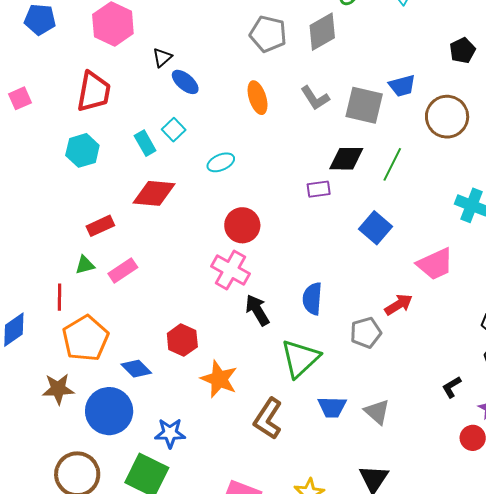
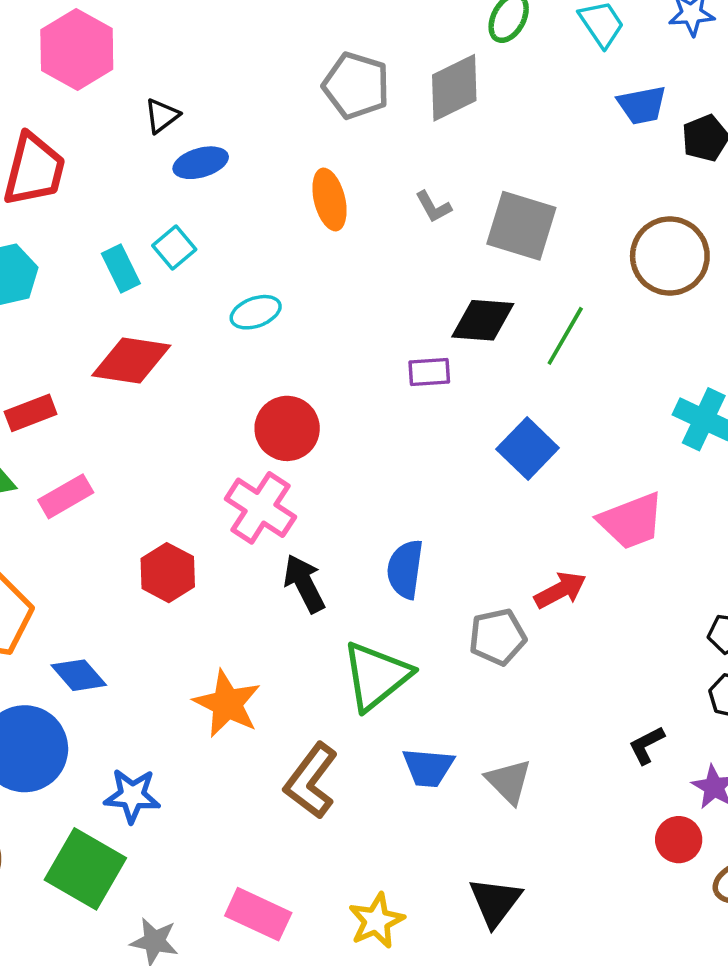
blue ellipse: (185, 82) -> (201, 163), turned -60
blue trapezoid: (402, 86) -> (642, 105), moved
gray L-shape: (315, 98) -> (433, 207), size x0.7
red hexagon: (182, 340) -> (168, 573), moved

